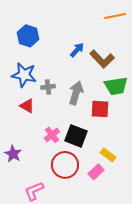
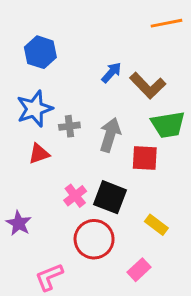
blue star: (24, 75) -> (35, 109), turned -30
red triangle: (27, 106) -> (39, 154), turned -49
pink rectangle: (96, 172) -> (139, 270), moved

